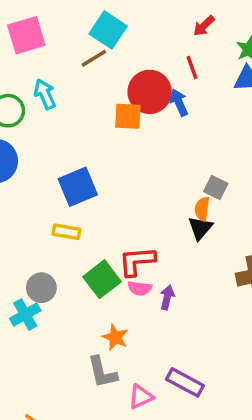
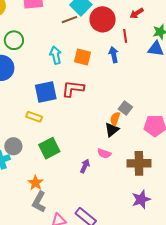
red circle: (150, 92) -> (103, 19), moved
cyan arrow: (45, 94) -> (56, 55), moved
red L-shape: (137, 261) -> (73, 89), moved
pink semicircle: (140, 288) -> (104, 153), moved
orange star: (115, 337) -> (35, 183), moved
gray L-shape: (102, 372) -> (39, 202), turned 30

